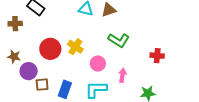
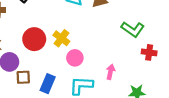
green L-shape: (119, 40) -> (133, 29), moved
pink circle: (98, 64) -> (75, 58), moved

